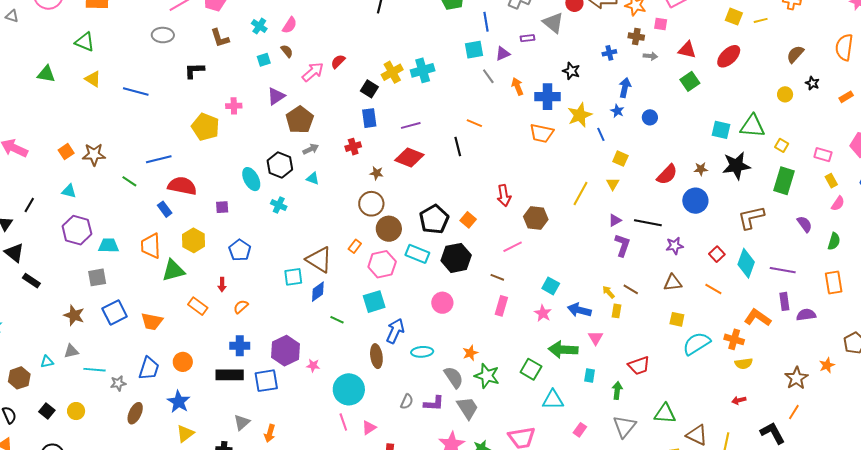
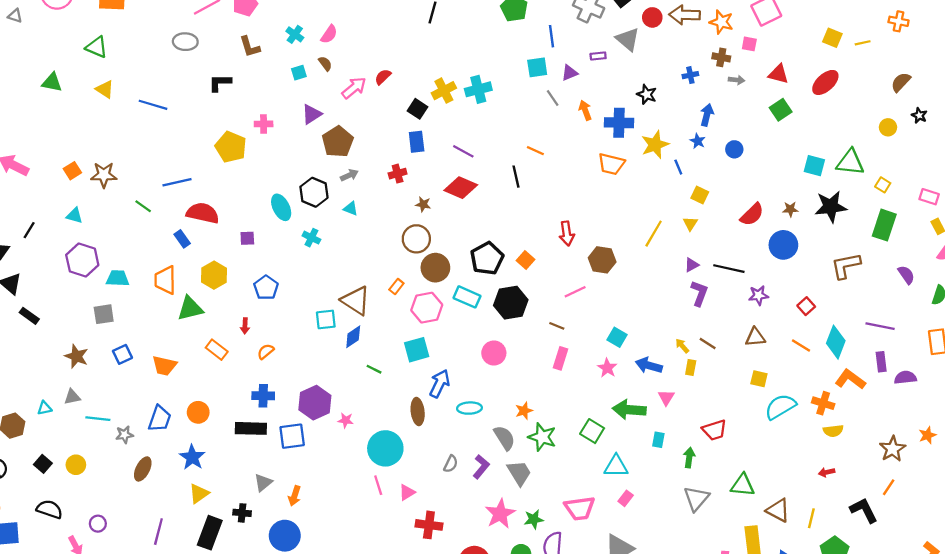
purple line: (411, 125) -> (463, 151), turned 42
cyan diamond: (746, 263) -> (836, 342), moved
blue square: (115, 312) -> (122, 354), size x0.7
purple L-shape: (434, 403) -> (481, 467), turned -55
pink rectangle: (580, 430) -> (626, 498), moved

